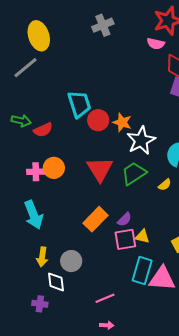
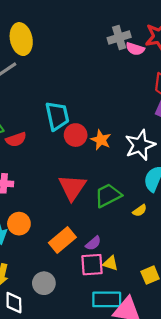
gray cross: (103, 25) -> (119, 38), moved
pink semicircle: (156, 44) -> (135, 49), moved
white star: (141, 140) -> (140, 145), moved
orange circle: (54, 168) -> (19, 224), moved
gray circle: (71, 261) -> (44, 283), moved
cyan rectangle: (142, 271) -> (107, 299), turned 68

